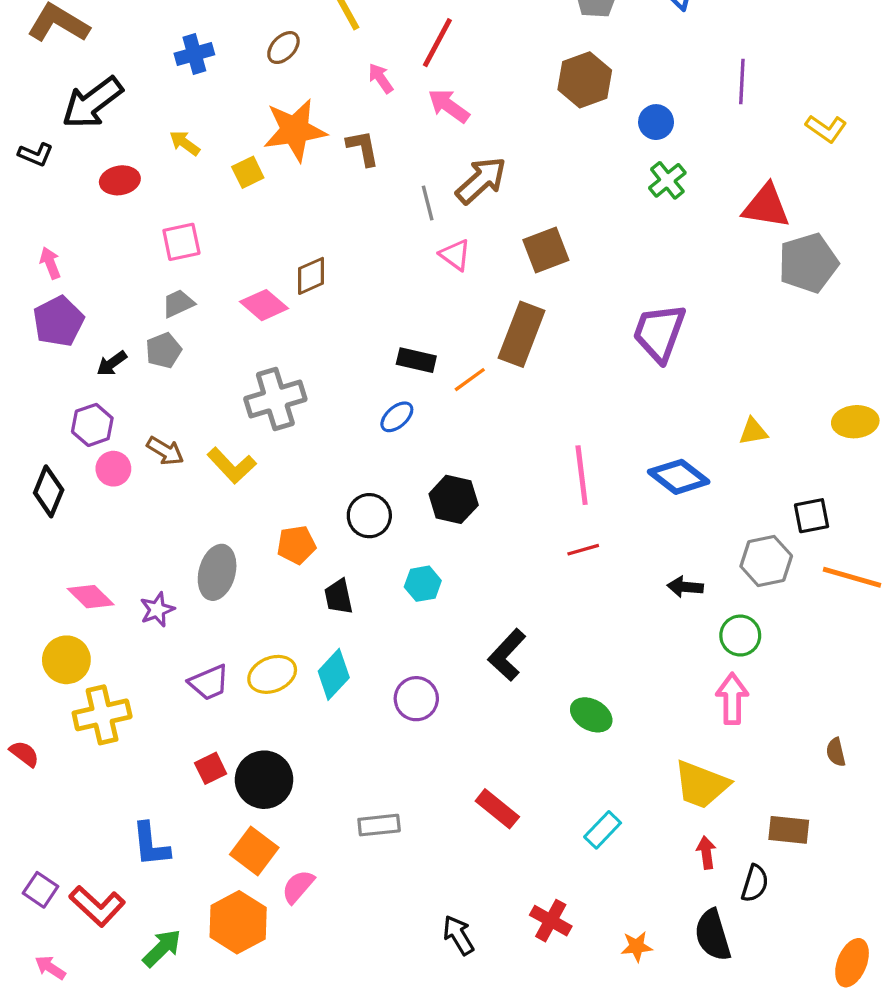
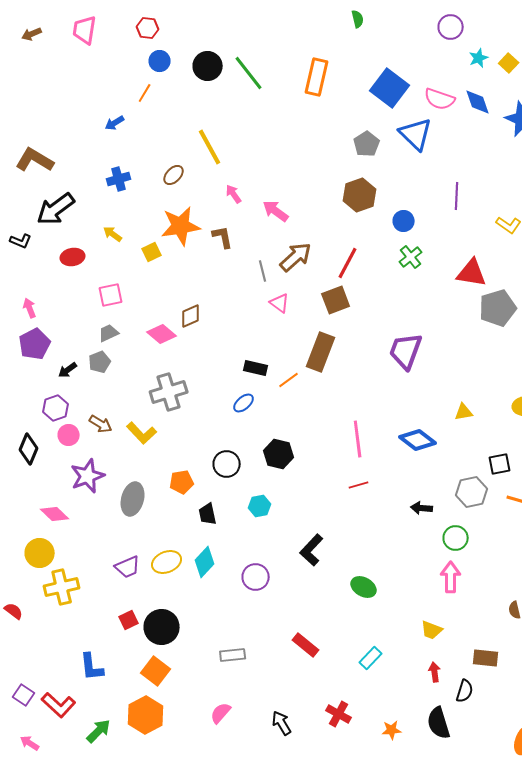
red line: (437, 43) -> (348, 263), moved
purple star: (157, 610) -> (88, 476), moved, size x1.6
yellow trapezoid: (701, 785) -> (432, 630), size x0.6
pink semicircle: (298, 887) -> (221, 713), moved

